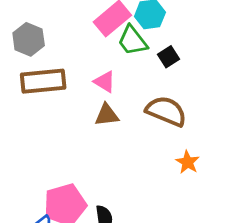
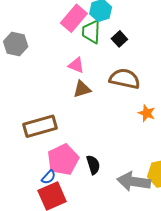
green trapezoid: (132, 41) -> (91, 32), turned 50
brown rectangle: (43, 81) -> (40, 126), moved

